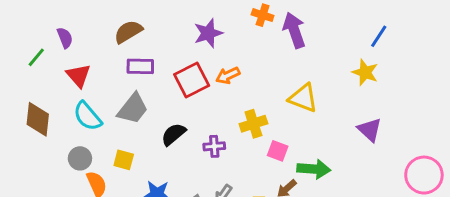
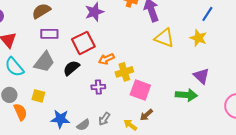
orange arrow: (228, 75) -> (106, 59), moved
yellow triangle: (303, 98) -> (164, 38), moved
black semicircle: (174, 134) -> (71, 68), moved
pink square: (278, 151) -> (140, 90), size x1.5
green arrow: (314, 169) -> (186, 95), moved

